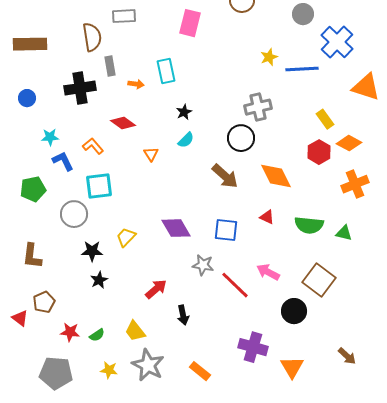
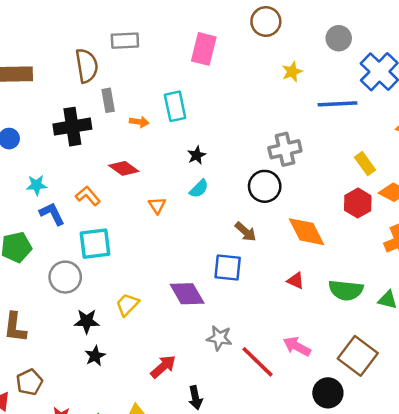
yellow star: (269, 57) -> (292, 72), moved
brown arrow: (225, 176) -> (246, 232), size x0.7
blue square: (226, 230) -> (228, 267), moved

